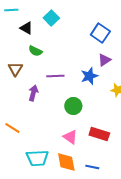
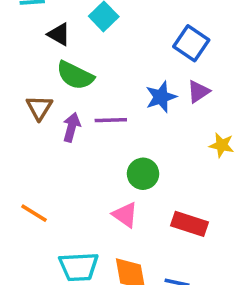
green semicircle: (35, 51) -> (75, 75), size x1.5
blue star: (89, 76) -> (161, 97), moved
purple arrow: (33, 93) -> (72, 127), moved
pink triangle: (70, 137) -> (125, 215), moved

